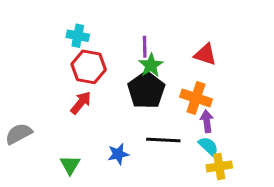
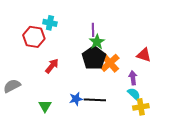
red triangle: (205, 54) -> (144, 55), moved
red hexagon: (89, 67) -> (34, 37), moved
orange cross: (196, 98) -> (110, 63), moved, turned 30
black line: (163, 140) -> (95, 100), moved

